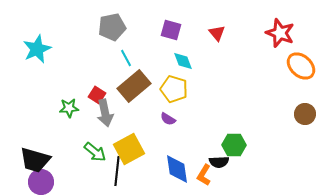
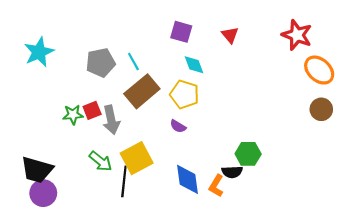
gray pentagon: (112, 27) -> (101, 63), moved
red square: (97, 95) -> (92, 110), moved, turned 36
brown circle: (305, 114) -> (321, 109), moved

